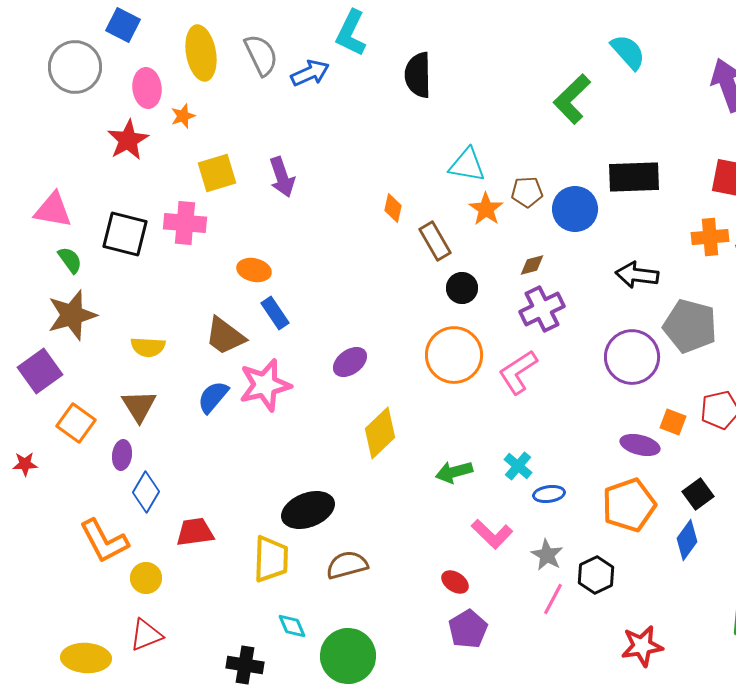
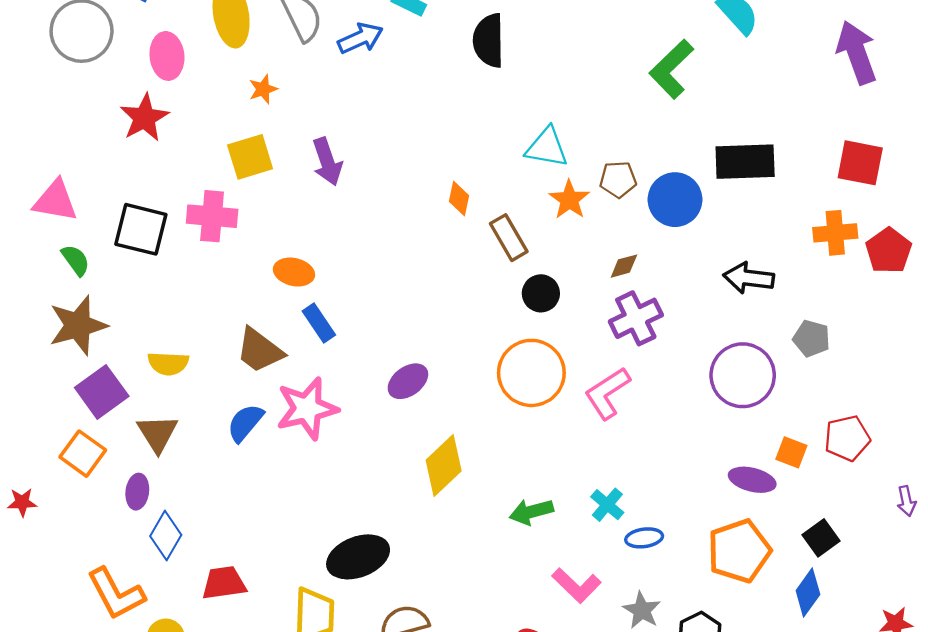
orange star: (183, 116) -> (263, 89), moved
gray pentagon: (690, 326) -> (812, 338), size x0.6
purple square: (40, 371) -> (102, 392), moved

